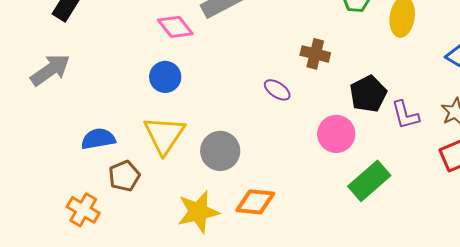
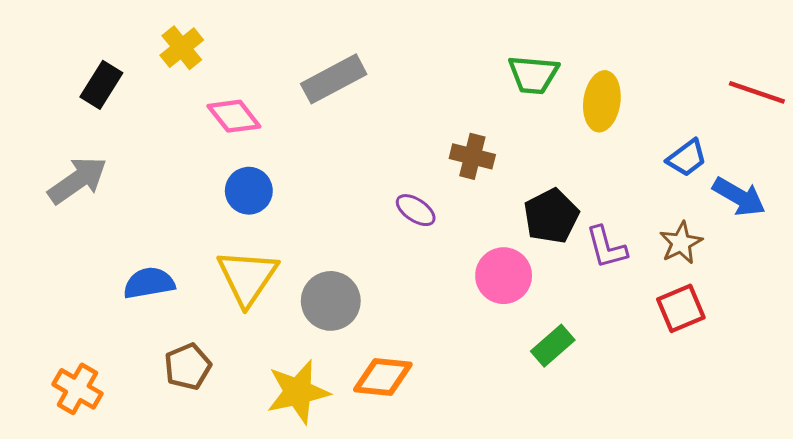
pink diamond: (175, 27) -> (234, 116), moved
brown pentagon: (124, 176) -> (188, 367), moved
green rectangle: (369, 181) -> (553, 346), size x0.7
orange cross: (83, 210) -> (77, 389), moved

